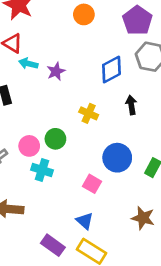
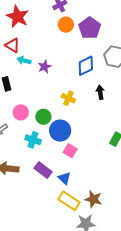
purple pentagon: (137, 20) -> (90, 28), moved
pink circle: (29, 146) -> (21, 112), moved
blue circle: (117, 158) -> (60, 131), moved
brown star: (143, 218) -> (93, 199), moved
purple rectangle: (53, 245) -> (43, 170), moved

